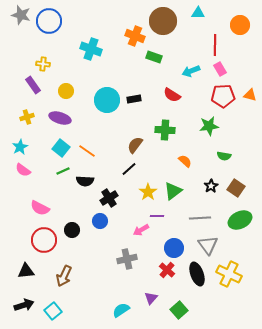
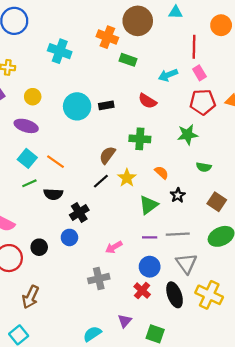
black star: (211, 186) -> (178, 195), moved
yellow star: (148, 192) -> (127, 178), moved
purple line: (157, 216) -> (150, 237), moved
green square: (179, 310) -> (155, 334), turned -30

